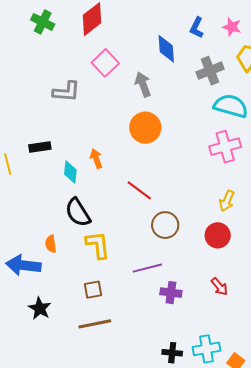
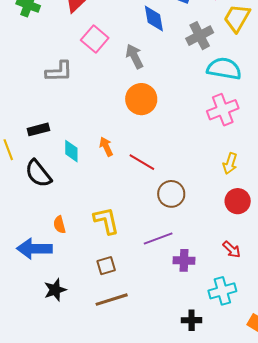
orange arrow: (96, 159) -> (106, 147), moved
black semicircle: (78, 213) -> (38, 173), moved
red circle: (218, 235) -> (238, 201), moved
black star: (40, 308) -> (55, 290), turned 30
cyan cross: (206, 349) -> (222, 291), moved

